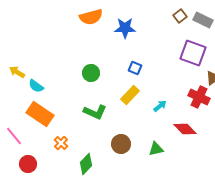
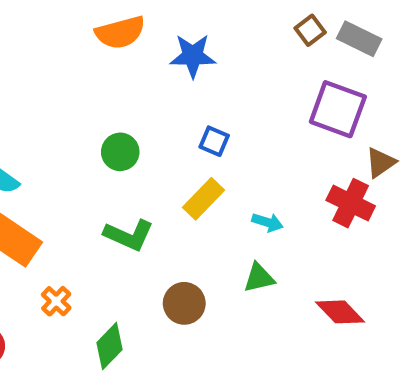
cyan arrow: (160, 106) -> (267, 222), turned 56
red diamond: (185, 129) -> (340, 312), moved
green triangle: (156, 149) -> (259, 278), moved

